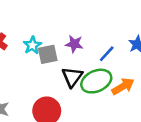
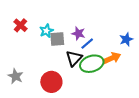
blue line: (107, 54) -> (87, 44), moved
orange arrow: (123, 86) -> (112, 58), moved

